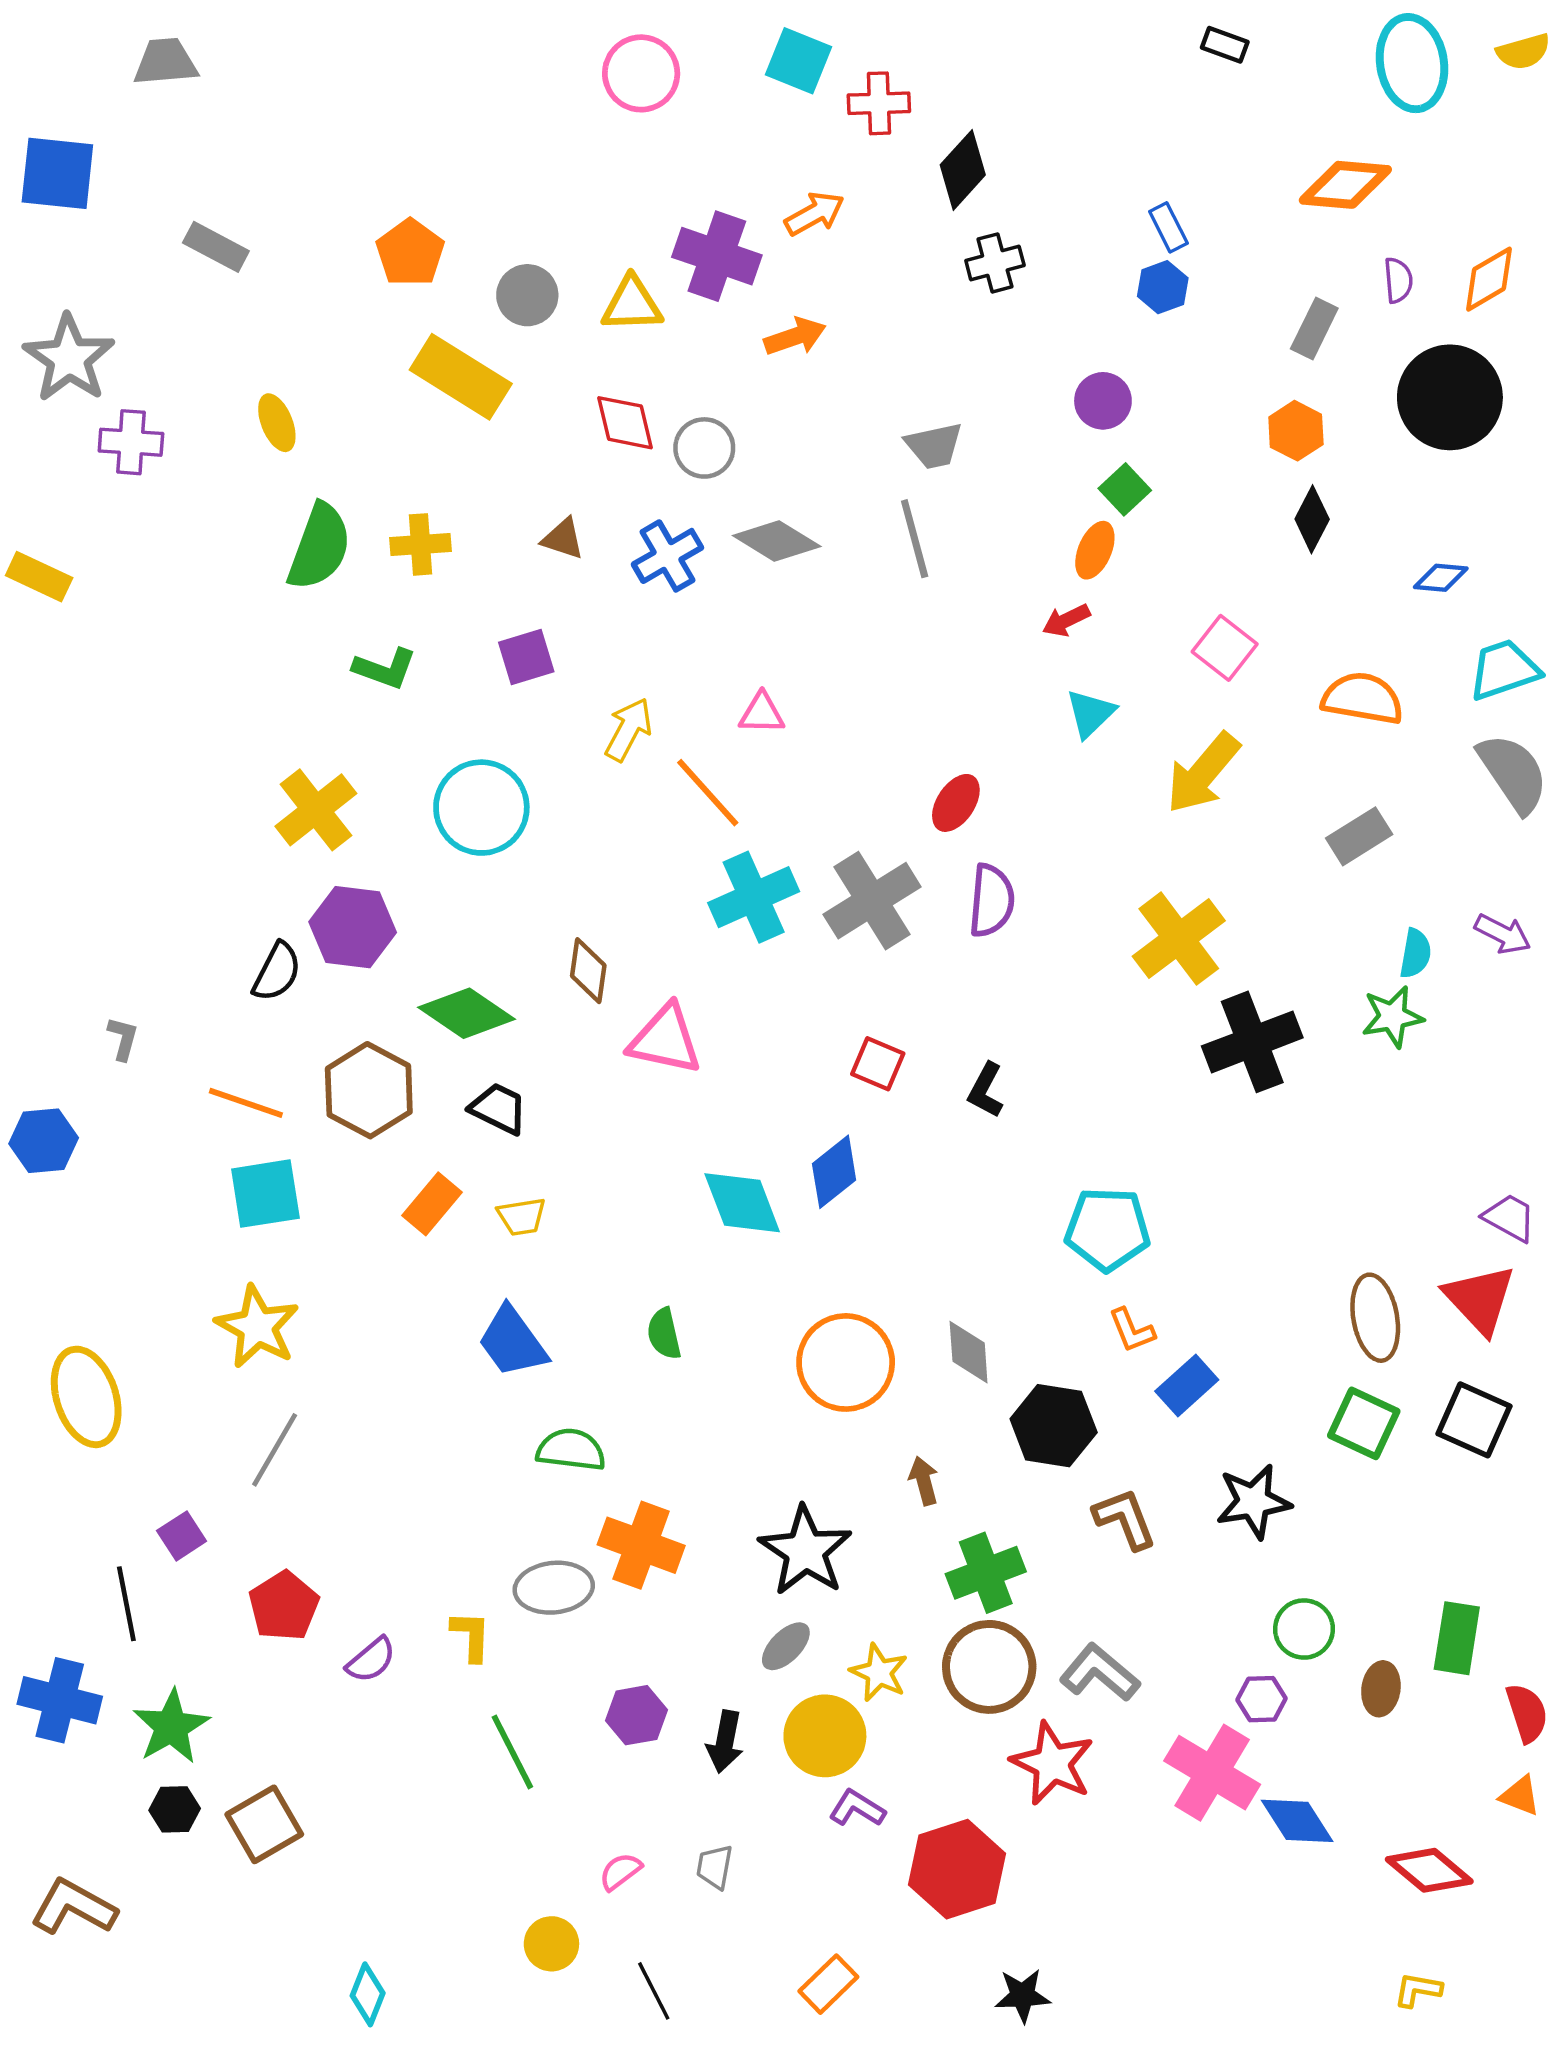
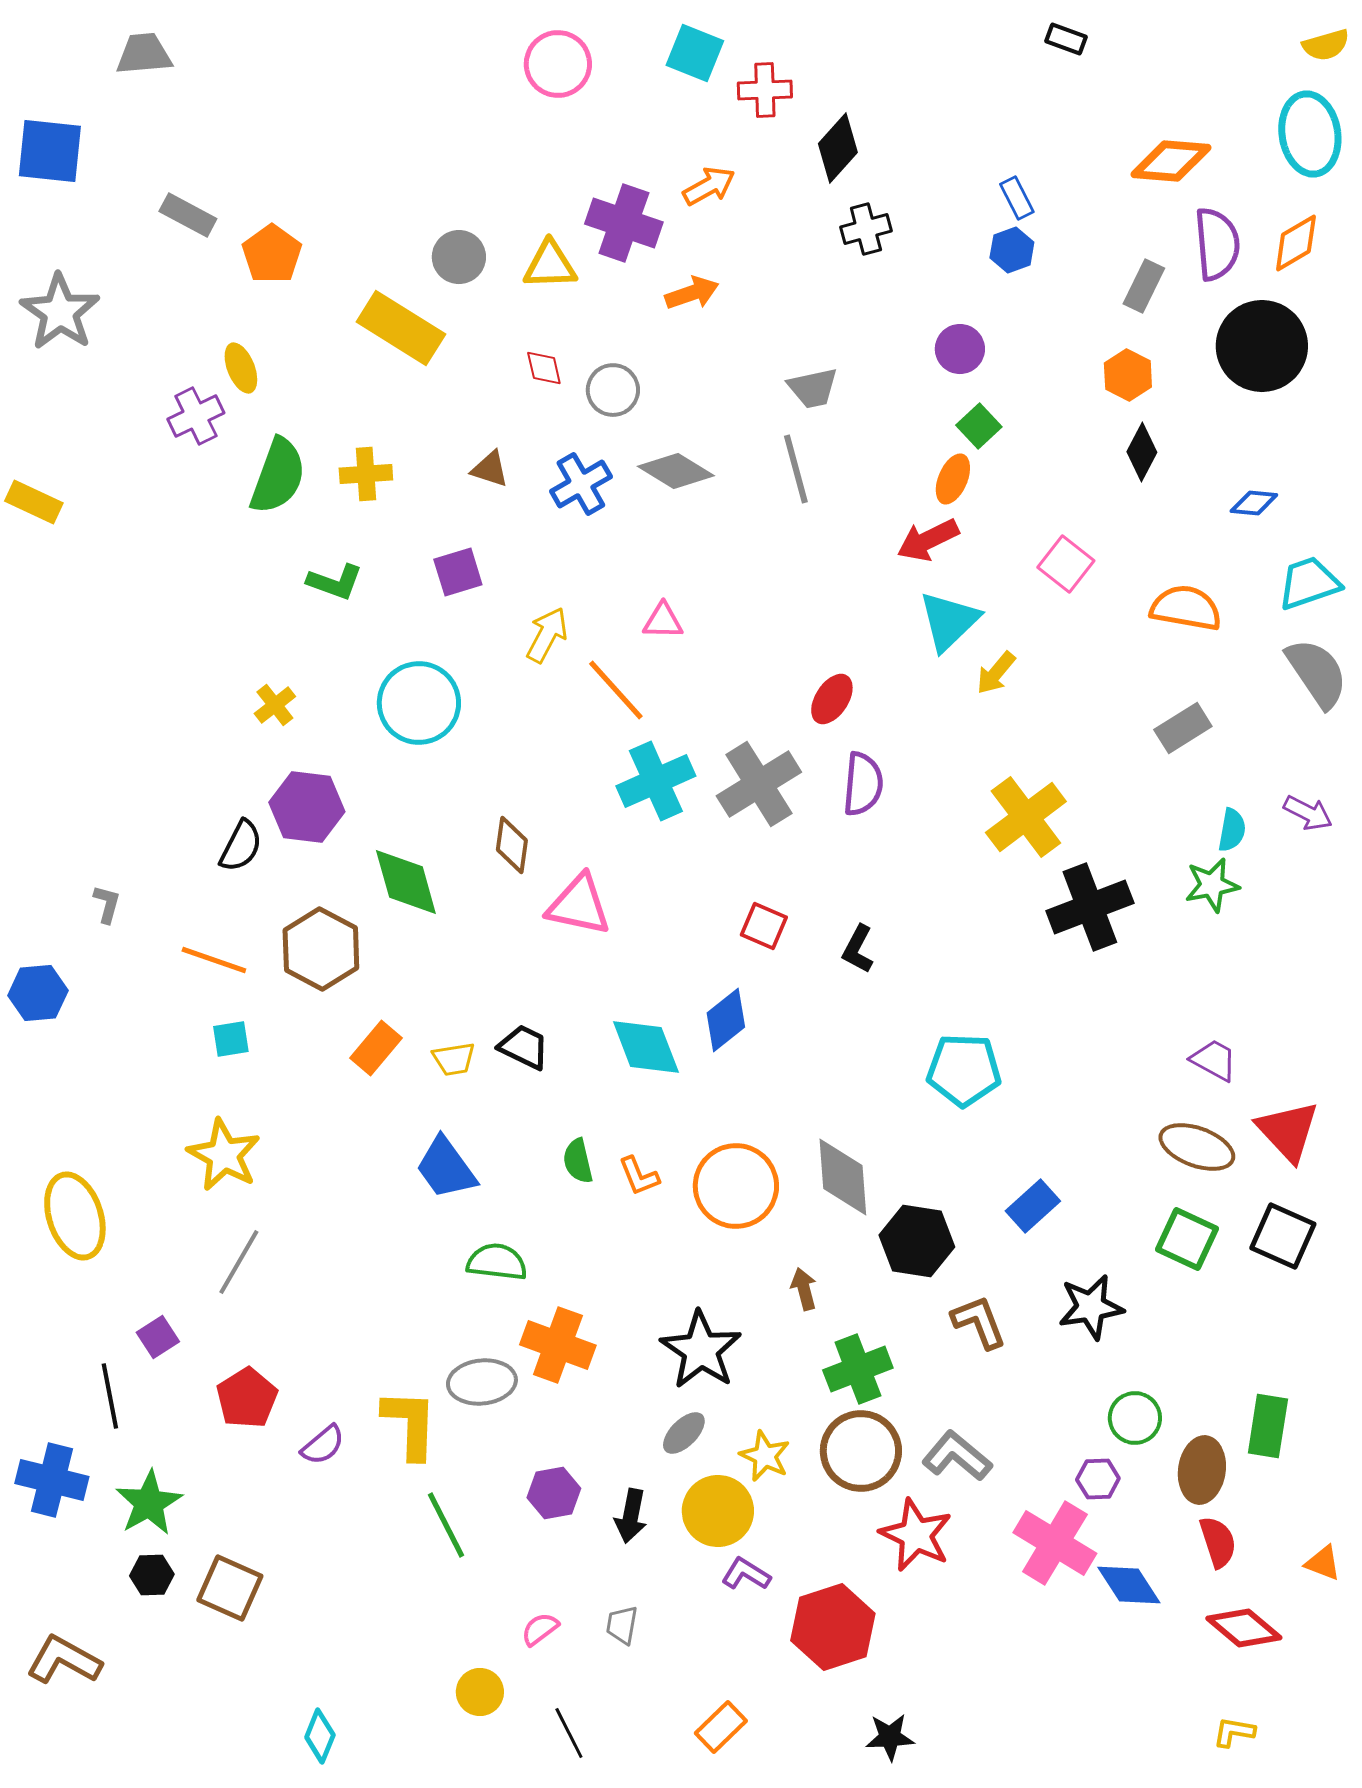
cyan ellipse: (1412, 63) -> (1310, 134), moved
orange pentagon: (410, 253) -> (272, 254), moved
purple semicircle: (1398, 280) -> (1217, 244), size x1.8
red diamond: (625, 423) -> (544, 368), size x0.7
purple cross: (131, 442) -> (196, 416), moved, turned -30
red arrow: (1066, 620) -> (928, 540), size x1.5
cyan triangle: (1090, 713) -> (949, 621), size x1.4
yellow arrow: (1203, 773) -> (996, 673), moved, size x0.6
yellow cross: (316, 810) -> (275, 705), size x0.6
green diamond: (466, 1013) -> (406, 882), turned 40
black trapezoid: (499, 1109) -> (524, 1047), moved
cyan square: (265, 1194) -> (231, 1039), size x0.6
purple trapezoid: (1510, 1218) -> (1214, 1060), moved
brown ellipse: (1375, 1318) -> (1197, 1147), turned -60
orange L-shape: (1132, 1330) -> (639, 1176), moved
gray diamond: (969, 1352) -> (843, 1177), size x1.4
yellow L-shape: (471, 1636) -> (410, 1424), size x1.6
brown ellipse: (1381, 1689) -> (1202, 1470), size x1.4
red semicircle: (1527, 1713) -> (1218, 1542), moved
brown square: (264, 1824) -> (230, 1588), turned -36

